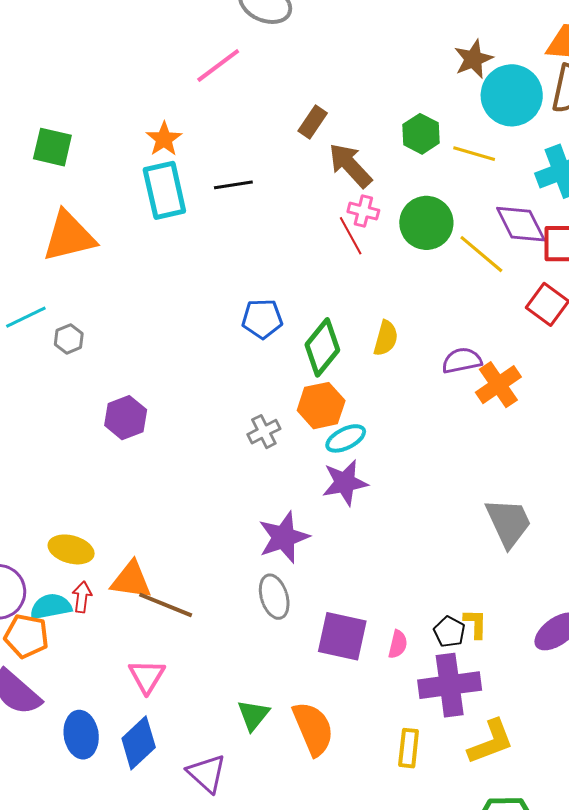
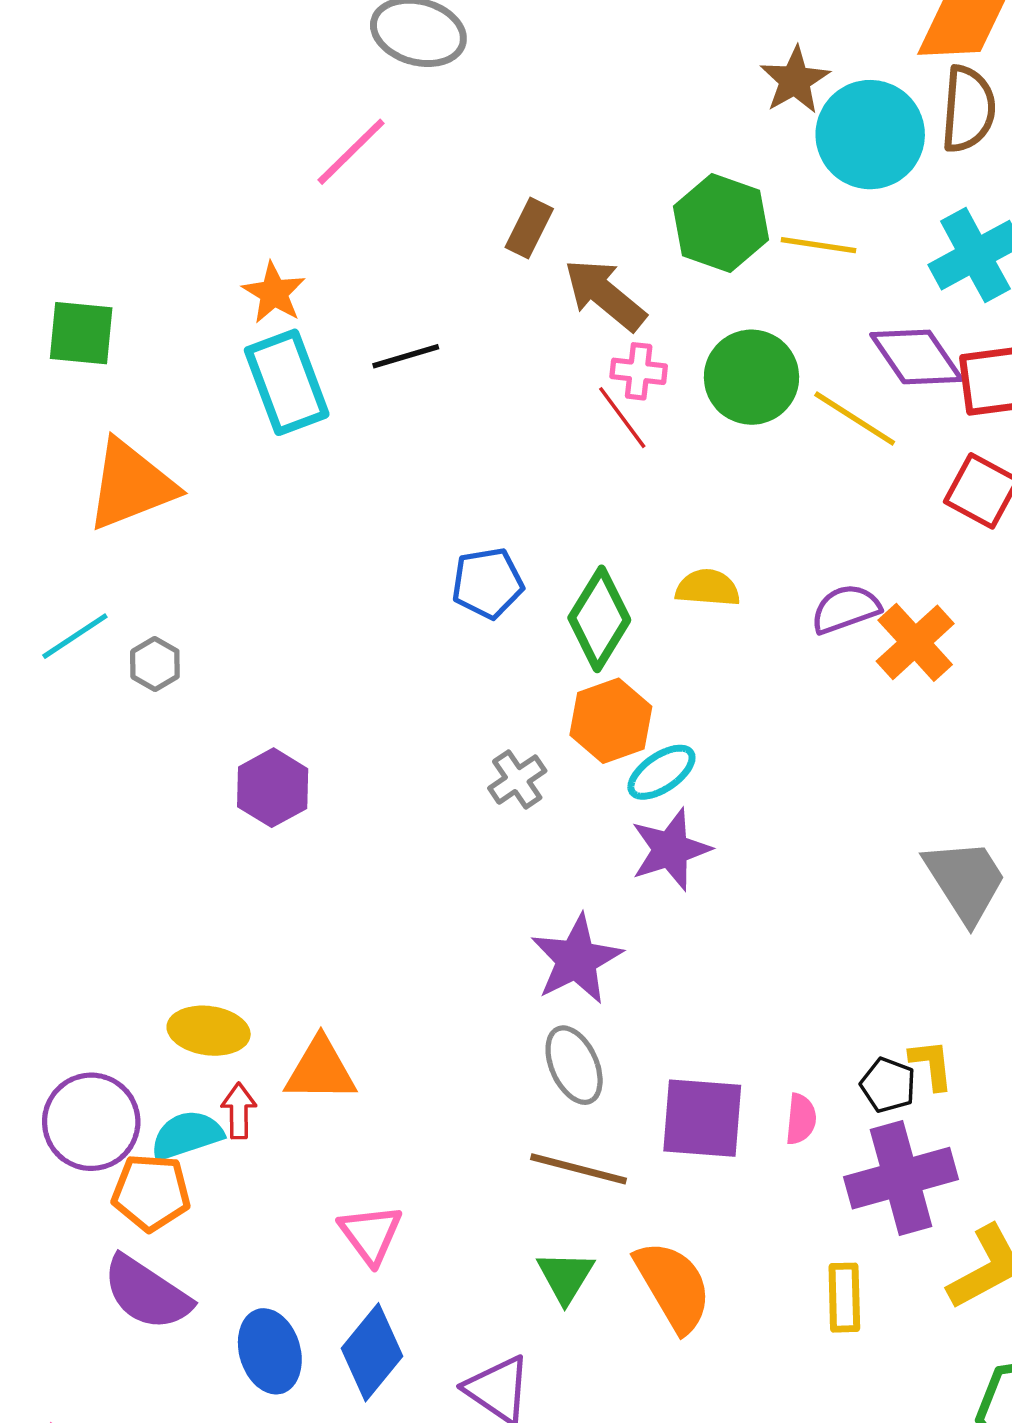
green hexagon: (421, 134) -> (721, 223), size x1.4
yellow semicircle: (386, 338) -> (708, 588), turned -93
brown line: (166, 605) -> (579, 1169), moved

